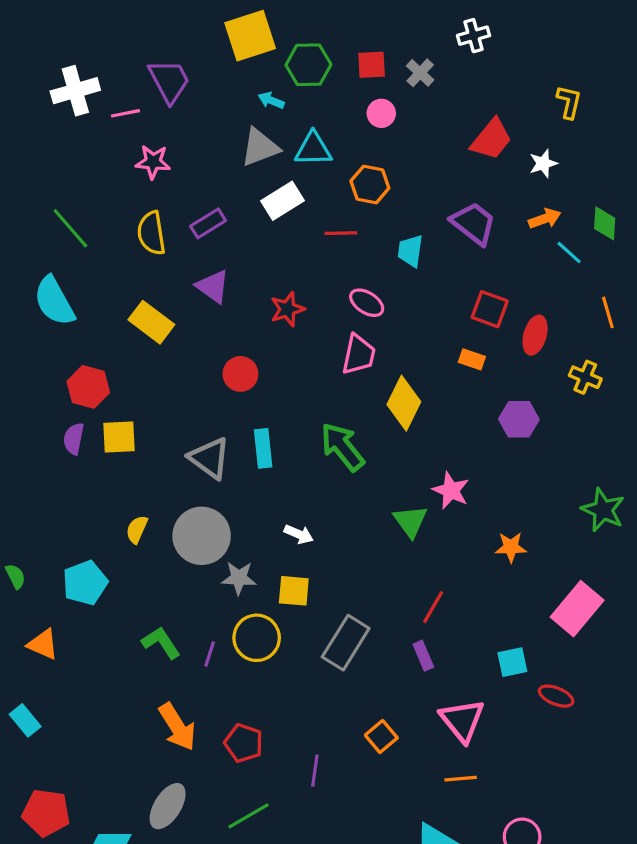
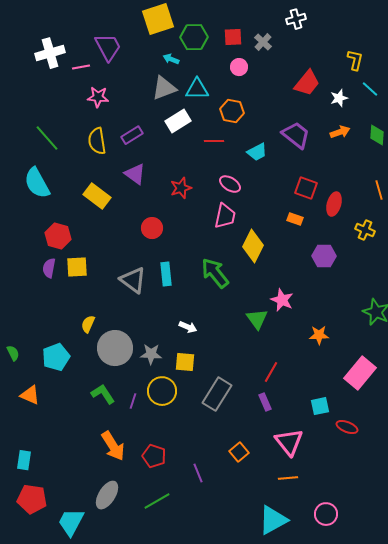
cyan trapezoid: (410, 251) -> (257, 152), turned -125
cyan line: (569, 253) -> (370, 89), moved
gray circle: (202, 536) -> (115, 348), moved
cyan rectangle: (25, 720) -> (24, 460), moved, turned 48
purple line: (315, 771) -> (198, 473), turned -30

